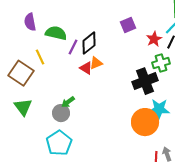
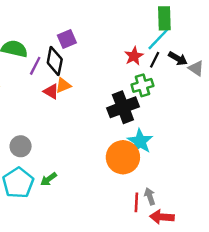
purple square: (128, 25) -> (67, 39), moved
black diamond: (89, 43) -> (55, 61), turned -40
green arrow: (68, 102) -> (49, 179), moved
cyan star: (159, 109) -> (140, 141), turned 30

